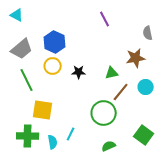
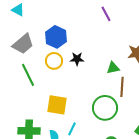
black star: (79, 72) -> (77, 59), moved
brown line: (121, 92) -> (122, 87), turned -36
yellow square: (43, 110) -> (57, 105), moved

